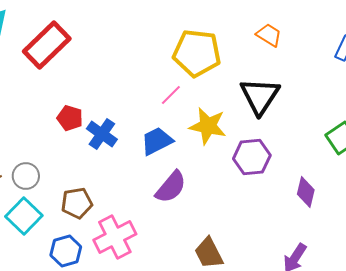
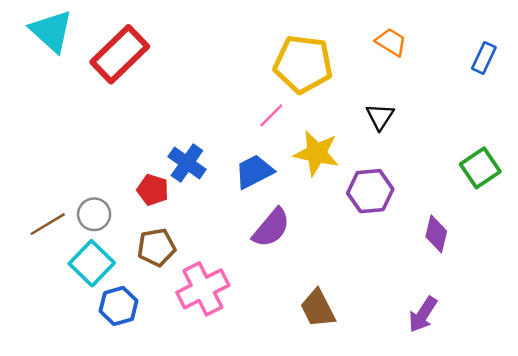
black triangle: (260, 96) -> (380, 117), size x0.6
red pentagon: (70, 118) -> (153, 190), moved
blue hexagon: (66, 251) -> (119, 306), moved

